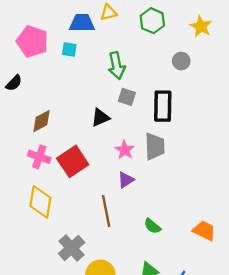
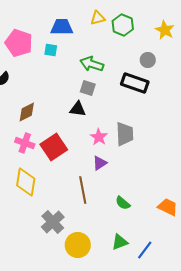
yellow triangle: (108, 13) -> (98, 18), moved
green arrow: (117, 66) -> (92, 64), turned 120
gray square: (127, 97) -> (88, 88), moved
black rectangle: (163, 106) -> (135, 83), moved, turned -72
black triangle: (100, 118) -> (78, 109), turned 30

